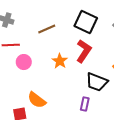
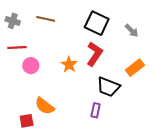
brown line: (47, 29) -> (46, 19), moved, turned 36

